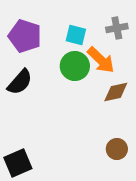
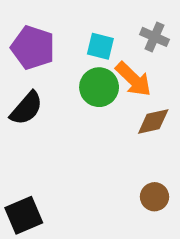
gray cross: (117, 28) -> (154, 37), turned 35

